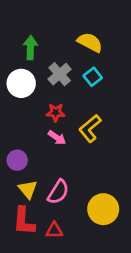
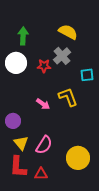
gray cross: (60, 74) -> (62, 56), moved
cyan square: (93, 77) -> (87, 75), moved, turned 32
red star: (56, 113) -> (44, 66), moved
yellow L-shape: (90, 128) -> (68, 97), turned 110

